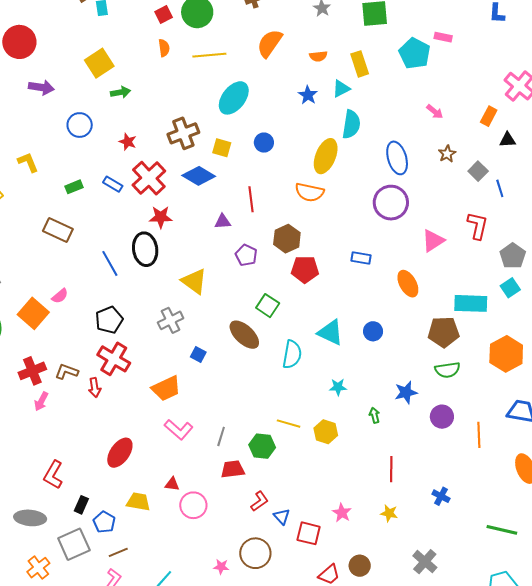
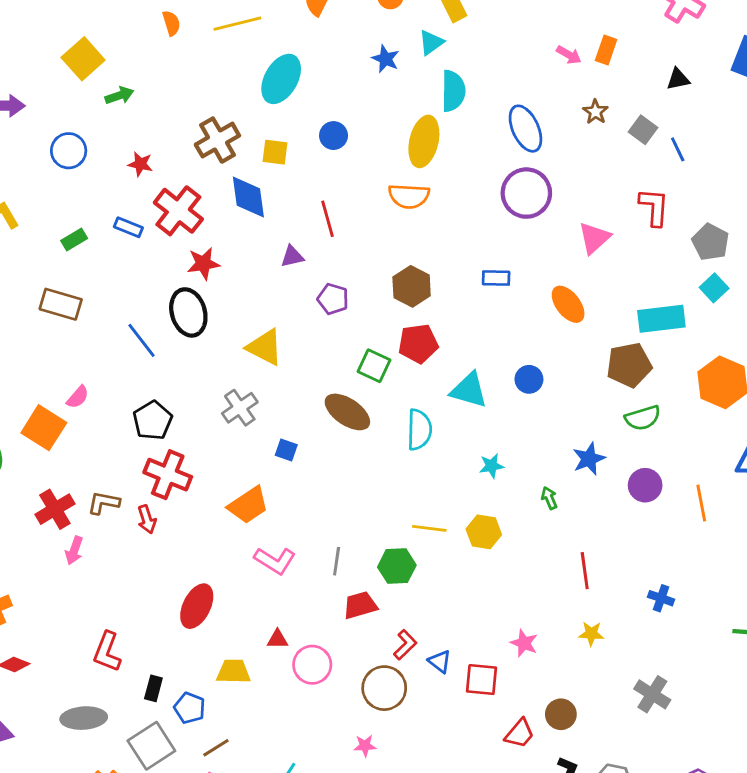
orange rectangle: (489, 116) -> (606, 50), moved
blue diamond: (199, 176) -> (248, 197), turned 60
brown hexagon: (287, 239) -> (412, 286), moved
red pentagon: (305, 269) -> (418, 344), moved
brown circle: (255, 553) -> (384, 688), moved

